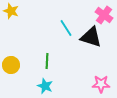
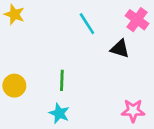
cyan line: (66, 28) -> (87, 24), moved
black triangle: (91, 37) -> (120, 49), size x0.7

